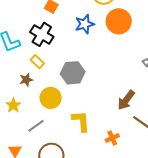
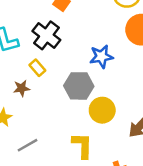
blue star: (85, 24) -> (101, 57), moved
yellow circle: (51, 98) -> (102, 110), moved

